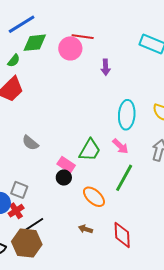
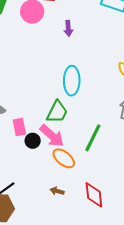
cyan ellipse: (127, 115) -> (72, 81), moved
pink arrow: (120, 146) -> (52, 136), moved, size x1.5
pink rectangle: (66, 165) -> (19, 127), moved, turned 48

